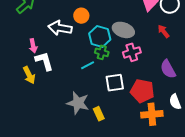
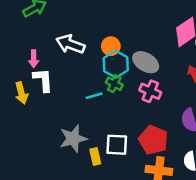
orange circle: (81, 16) -> (111, 46), moved
pink cross: (132, 52) -> (150, 91), turned 30
white square: (115, 83) -> (117, 145), moved
gray star: (78, 103) -> (73, 139), turned 30

